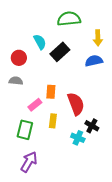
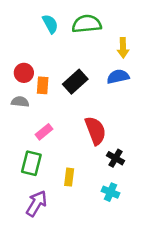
cyan semicircle: (40, 42) -> (50, 24), moved
black rectangle: (60, 52) -> (75, 82), moved
orange rectangle: (51, 92) -> (43, 85), moved
yellow rectangle: (53, 121) -> (69, 177), moved
cyan cross: (78, 138) -> (110, 192), moved

